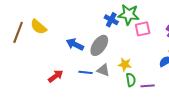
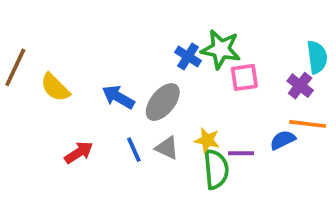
yellow semicircle: (38, 27) -> (55, 87), moved
blue line: (85, 72) -> (134, 150), turned 56
green semicircle: (131, 80) -> (216, 169), size x1.5
purple line: (148, 86) -> (241, 153), moved

